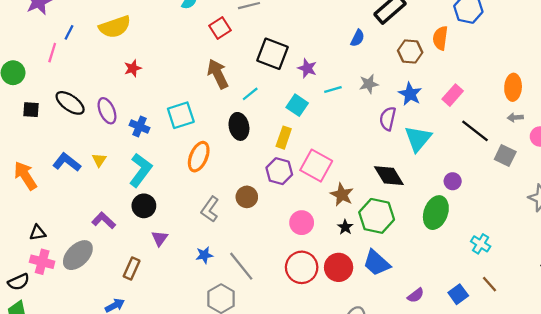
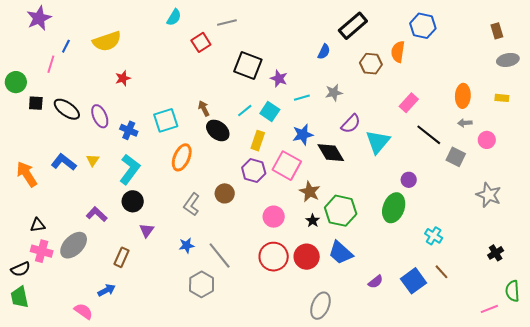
brown arrow: (218, 74) -> (204, 108), moved, size x0.6
cyan line: (250, 94) -> (245, 111), moved
blue star: (410, 94) -> (303, 135), moved, turned 30
black square: (31, 110) -> (36, 103), moved
purple semicircle: (388, 119) -> (351, 124), turned -150
black ellipse: (239, 126) -> (218, 130), turned -40
black diamond: (389, 176) -> (331, 153), moved
blue square: (458, 294) -> (414, 281), size x1.4

